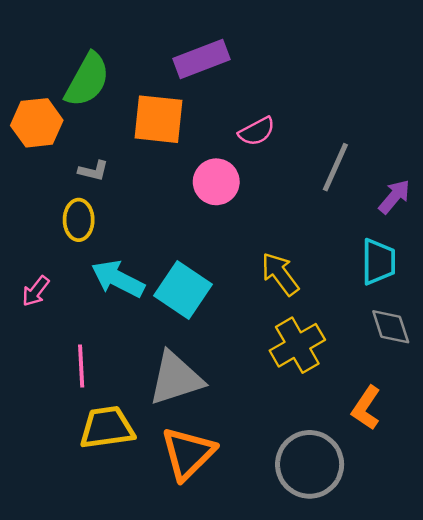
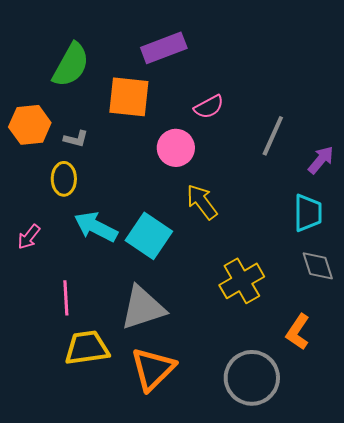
orange hexagon: (37, 123) -> (30, 125), moved
yellow arrow: (280, 274) -> (202, 202), moved

